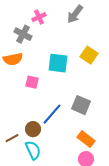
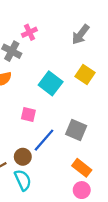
gray arrow: (75, 14) -> (81, 34), moved
cyan square: (58, 63) -> (51, 83), turned 30
pink square: (32, 82) -> (28, 114), moved

